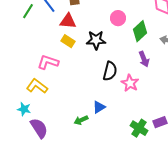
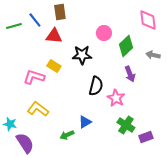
green line: (28, 11) -> (14, 26), turned 42
yellow rectangle: (68, 41) -> (54, 66), moved
yellow L-shape: (37, 86) -> (38, 109), moved
green cross: (139, 128) -> (126, 125), moved

